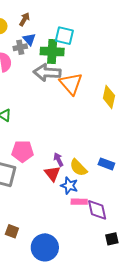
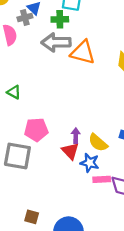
green cross: (52, 52) -> (60, 19), size x0.7
orange triangle: (71, 84) -> (83, 52), turned -30
purple arrow: (58, 160) -> (76, 136), turned 32

